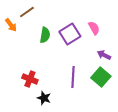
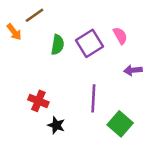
purple arrow: (104, 55) -> (133, 70), turned -32
green square: (101, 77) -> (120, 124), moved

